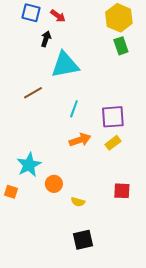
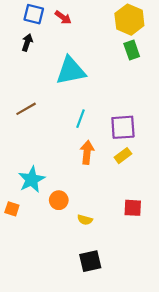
black arrow: (46, 39) -> (27, 42), moved
brown line: (33, 93) -> (26, 109), moved
orange arrow: (80, 140) -> (87, 152), turned -65

